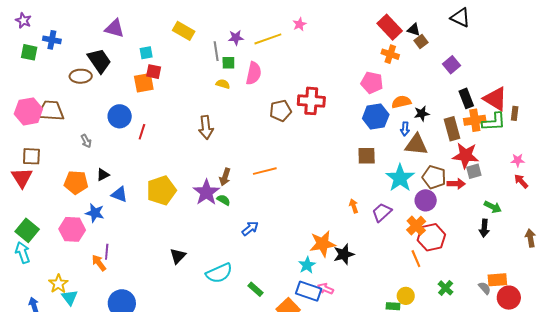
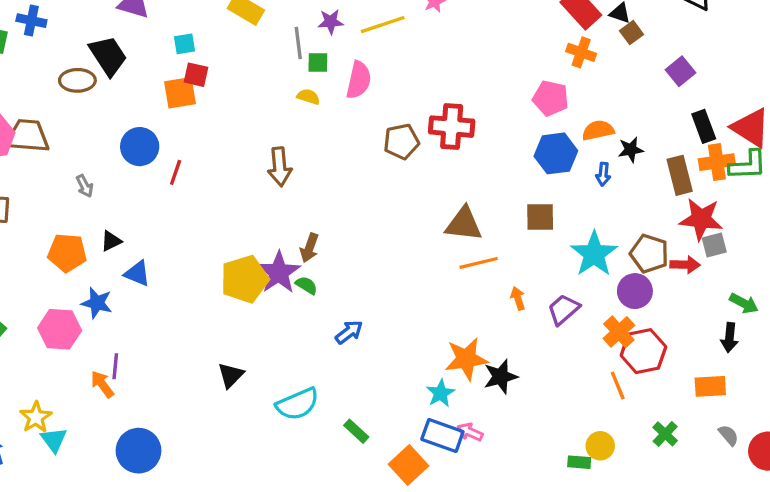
brown triangle: (416, 145) -> (464, 224), moved
orange line: (265, 171) -> (479, 263), moved
yellow pentagon: (161, 190) -> (245, 279), moved
orange rectangle: (497, 280) -> (710, 386), moved

